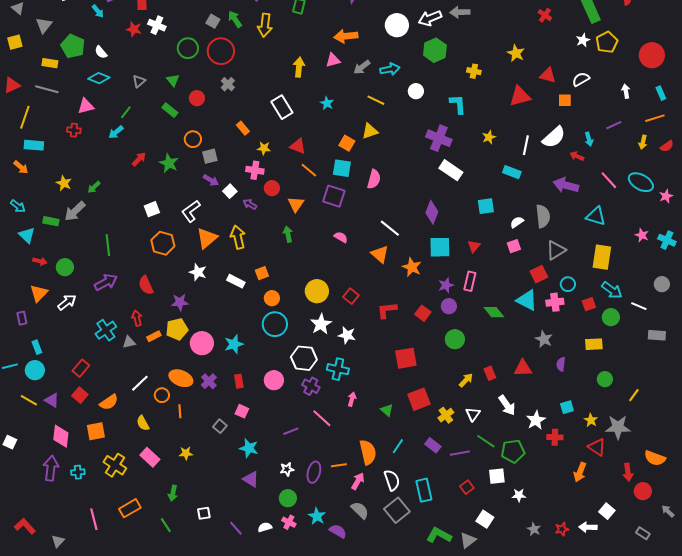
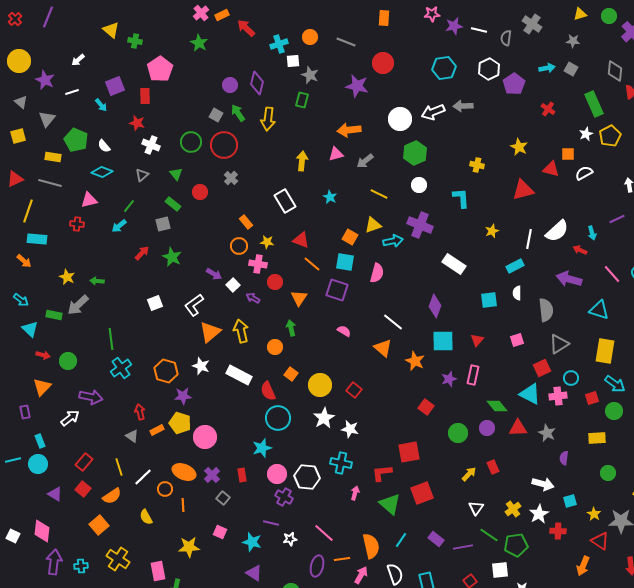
white cross: (157, 25) -> (151, 145), moved
green hexagon: (435, 50) -> (415, 153), moved
cyan arrow: (390, 69) -> (393, 241), moved
orange square: (565, 100) -> (568, 154), moved
purple cross: (439, 138) -> (420, 225), moved
orange circle: (193, 139) -> (239, 246), moved
gray square: (210, 156) -> (163, 224), moved
cyan rectangle: (512, 172) -> (515, 266), turned -48
green arrow: (94, 187) -> (97, 281), turned 48
white semicircle: (517, 222) -> (517, 293), moved, turned -56
orange hexagon: (163, 243) -> (166, 371), moved
orange square: (262, 273) -> (291, 374), moved, turned -32
white rectangle: (236, 281) -> (239, 375), size x1.4
purple arrow: (106, 282) -> (91, 397), moved, turned 40
red semicircle: (146, 285) -> (268, 391), moved
orange circle: (272, 298) -> (275, 347), moved
white arrow: (67, 302) -> (70, 418), moved
purple circle: (449, 306) -> (487, 428), moved
red L-shape: (387, 310) -> (382, 473), moved
yellow pentagon: (177, 329) -> (180, 423), turned 30
cyan cross: (106, 330) -> (121, 368), moved
gray triangle: (129, 342) -> (132, 436), turned 48
cyan star: (234, 344) -> (262, 448), moved
white hexagon: (304, 358) -> (307, 477), moved
red triangle: (523, 368) -> (518, 428), moved
purple cross: (311, 386) -> (284, 497), moved
yellow line: (29, 400) -> (119, 467), moved, turned 42
white arrow: (507, 405) -> (543, 484), moved, turned -40
green triangle: (387, 410) -> (390, 504), size x1.6
pink square: (242, 411) -> (220, 532), moved
yellow cross: (446, 415) -> (513, 509), moved
pink line: (322, 418) -> (324, 533), moved
gray square: (220, 426) -> (223, 498), moved
orange square: (96, 431) -> (99, 525), turned -30
purple line: (291, 431) -> (271, 523), moved, turned 35
pink diamond: (61, 436) -> (42, 531), moved
yellow star: (186, 453) -> (189, 547), size x1.5
pink rectangle: (150, 457) -> (158, 571), moved, turned 36
white star: (287, 469) -> (290, 539), moved

